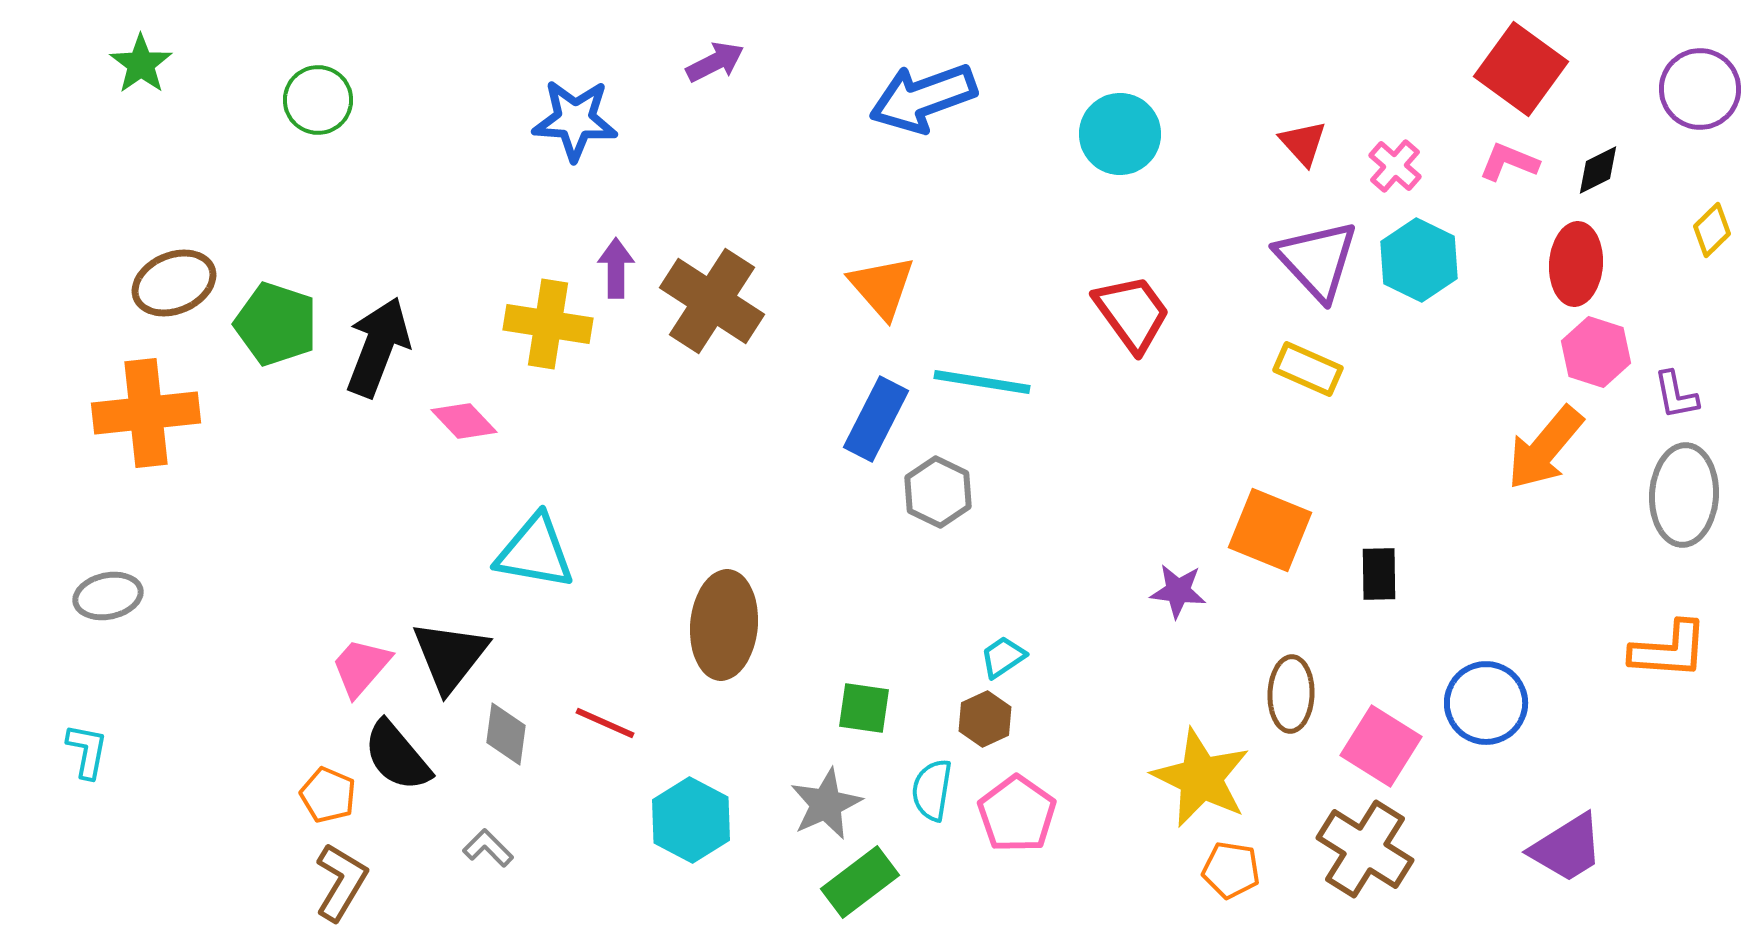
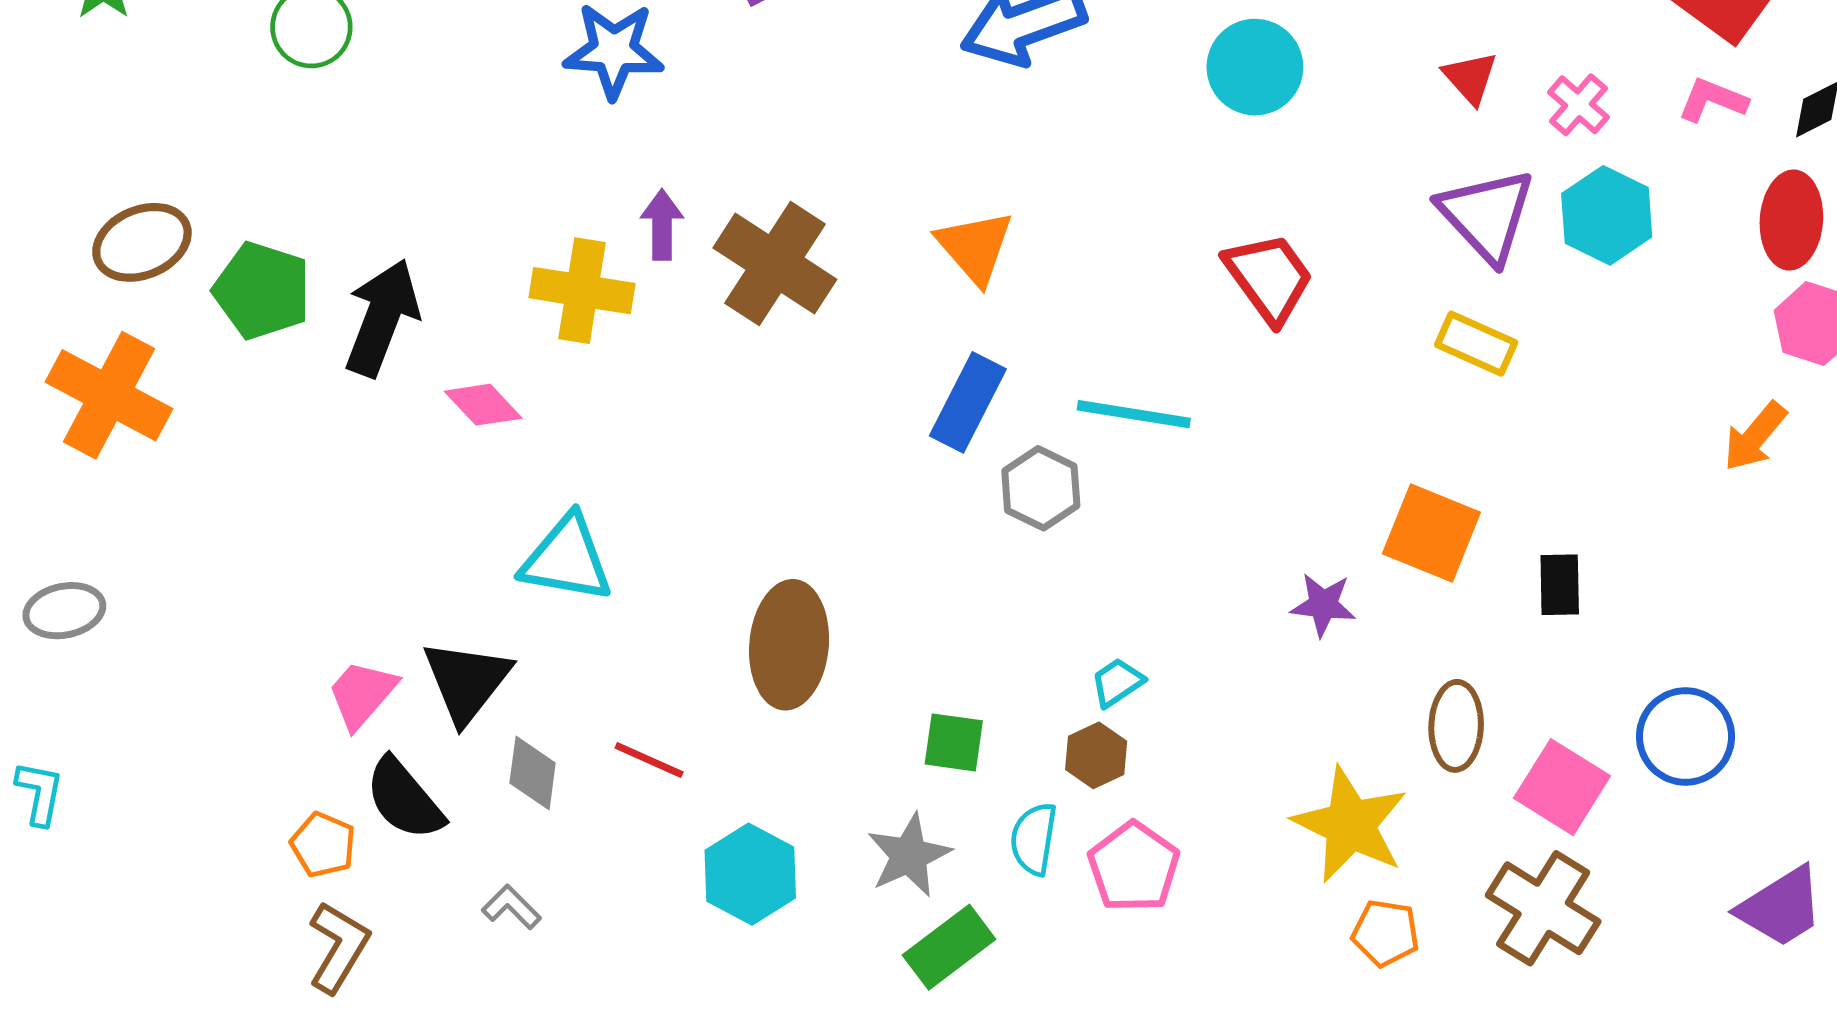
cyan line: (982, 382) -> (1134, 414), moved
orange cross: (146, 413) -> (109, 395), turned 34
orange arrow: (1545, 448) -> (1755, 437), size x0.7

